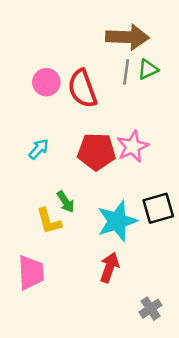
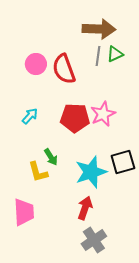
gray cross: (151, 309) -> (94, 240), moved, size x1.4

